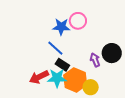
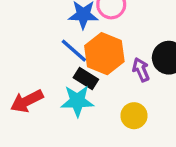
red arrow: (39, 77) -> (27, 101), moved
orange hexagon: (75, 80) -> (104, 54), moved

